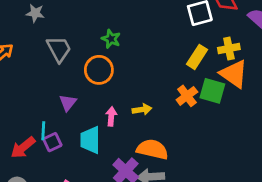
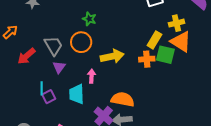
gray trapezoid: (59, 49) -> (53, 46), moved
yellow rectangle: (197, 57) -> (154, 40), moved
orange cross: (187, 96) -> (147, 59), turned 35
yellow arrow: (142, 110) -> (112, 56), moved, size x1.6
red arrow: (23, 148) -> (26, 56), moved

